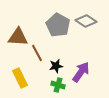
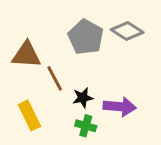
purple arrow: (81, 72) -> (120, 107), turned 60

